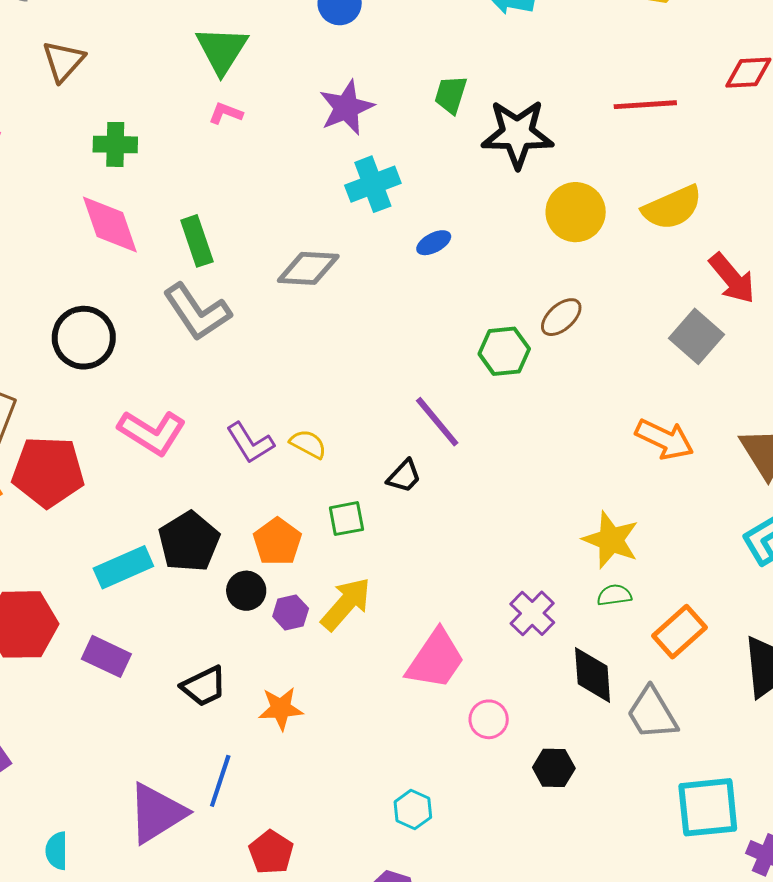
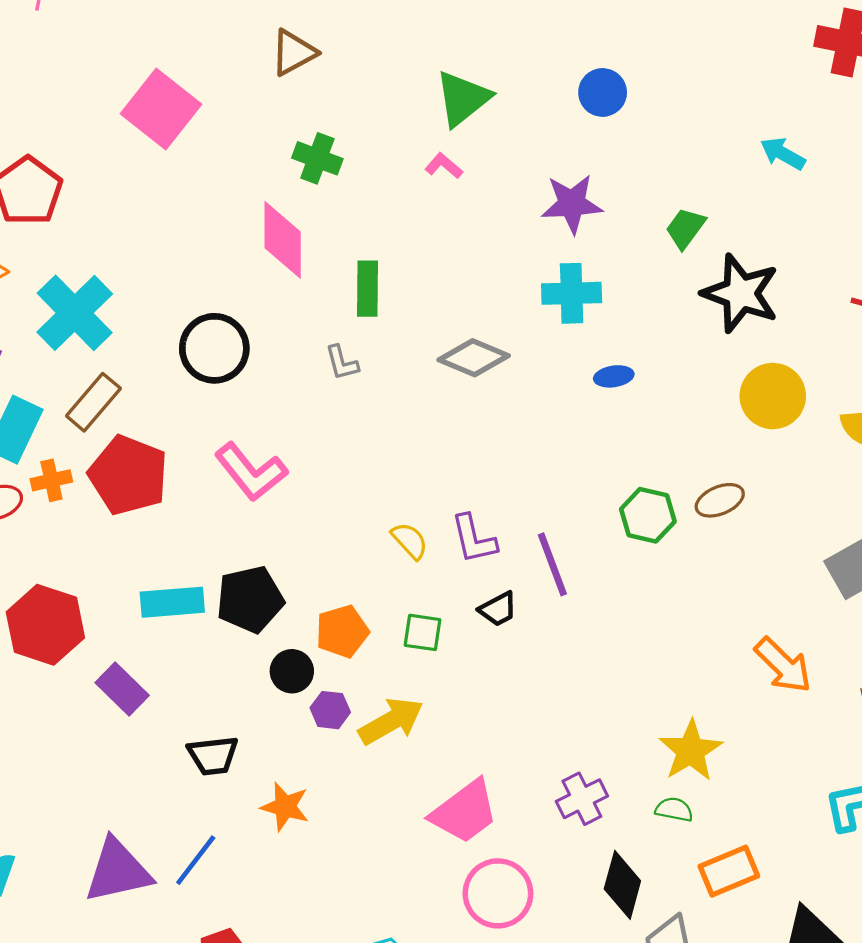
gray L-shape: (197, 312) -> (342, 363), size x0.5
purple L-shape: (250, 443) -> (474, 539), moved
pink circle: (489, 719) -> (498, 893), size x1.6

